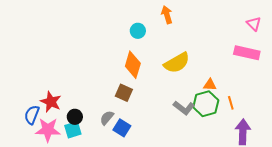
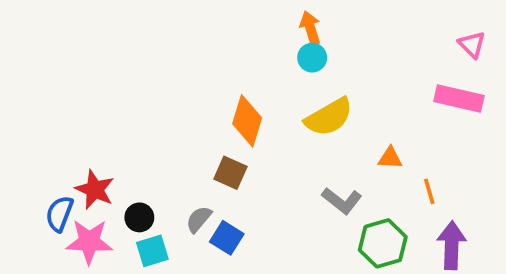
cyan circle: (138, 31) -> (312, 58), moved
green hexagon: (206, 104) -> (383, 243), moved
cyan square: (73, 130) -> (152, 251), moved

